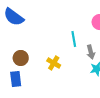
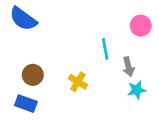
blue rectangle: (16, 79) -> (26, 104), turned -63

